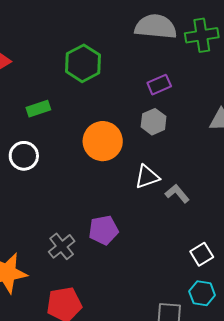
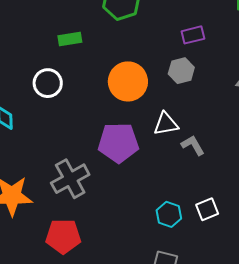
purple pentagon: (103, 230) -> (118, 143), moved, size x1.4
gray cross: (62, 246) -> (70, 179), size x1.4
cyan hexagon: (202, 293) -> (169, 214), moved

